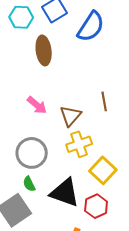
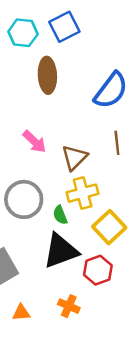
blue semicircle: (91, 27) -> (111, 90), moved
green semicircle: (29, 184) -> (60, 215), moved
black triangle: (65, 193) -> (61, 251), turned -44

